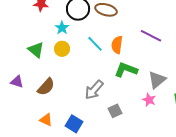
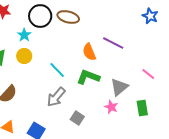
cyan line: (95, 44) -> (57, 70), moved
orange semicircle: (117, 45) -> (89, 52), moved, turned -30
gray square: (115, 111) -> (77, 118), turned -32

